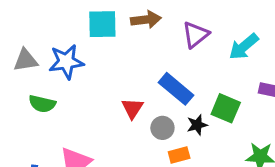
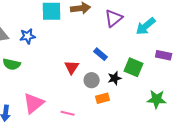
blue star: (66, 62) -> (28, 36), size x0.7
blue rectangle: (176, 89) -> (101, 54), size x0.6

